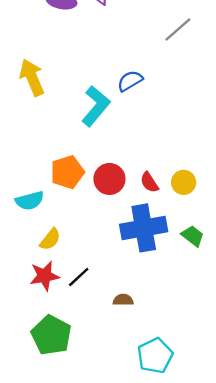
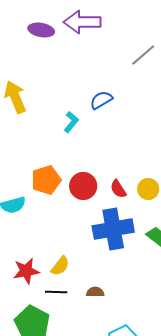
cyan L-shape: (96, 106) -> (71, 122), size x0.6
yellow semicircle: (50, 239) -> (60, 266), moved
black line: (79, 277) -> (56, 292), moved, turned 45

